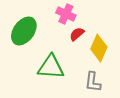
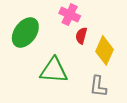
red semicircle: (77, 34) -> (81, 36), turned -35

